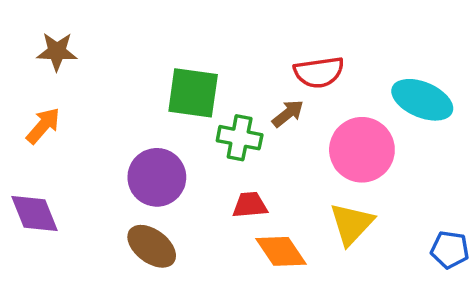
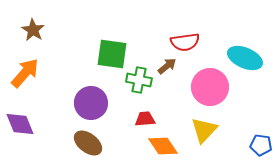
brown star: (57, 52) -> (33, 30), turned 30
orange arrow: (43, 126) -> (25, 73), size x1.4

